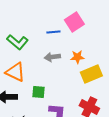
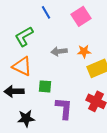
blue line: (53, 32) -> (46, 12), moved, turned 64
green L-shape: (17, 42) -> (24, 36), turned 110

